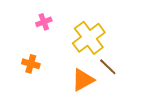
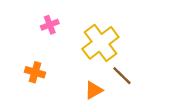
orange triangle: (83, 80) -> (94, 90), size x0.7

